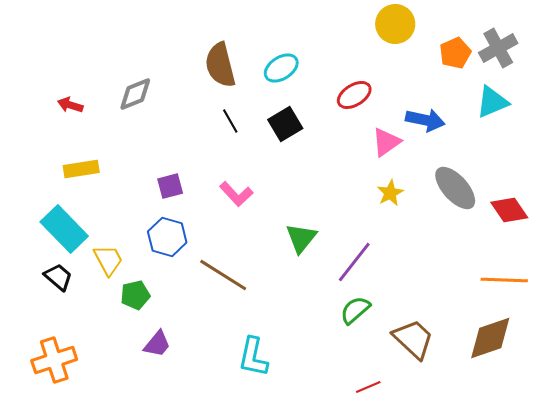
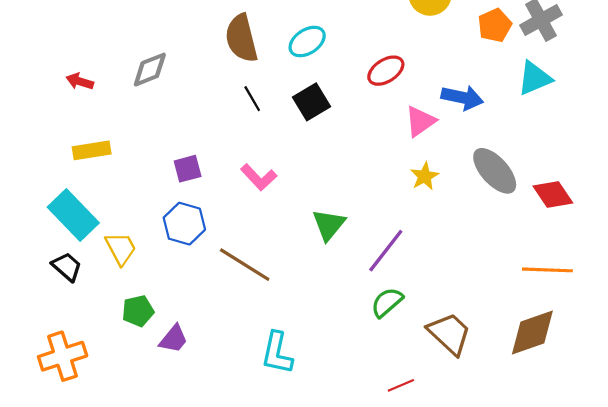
green pentagon: (135, 295) -> (138, 311), moved

